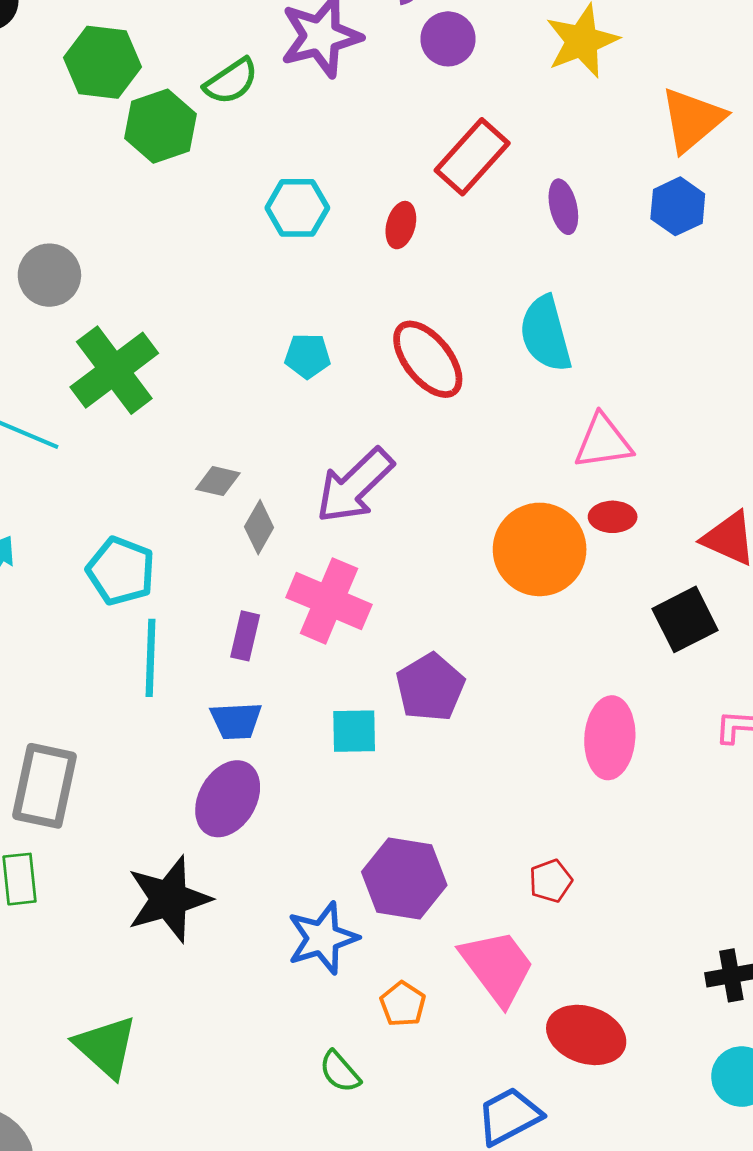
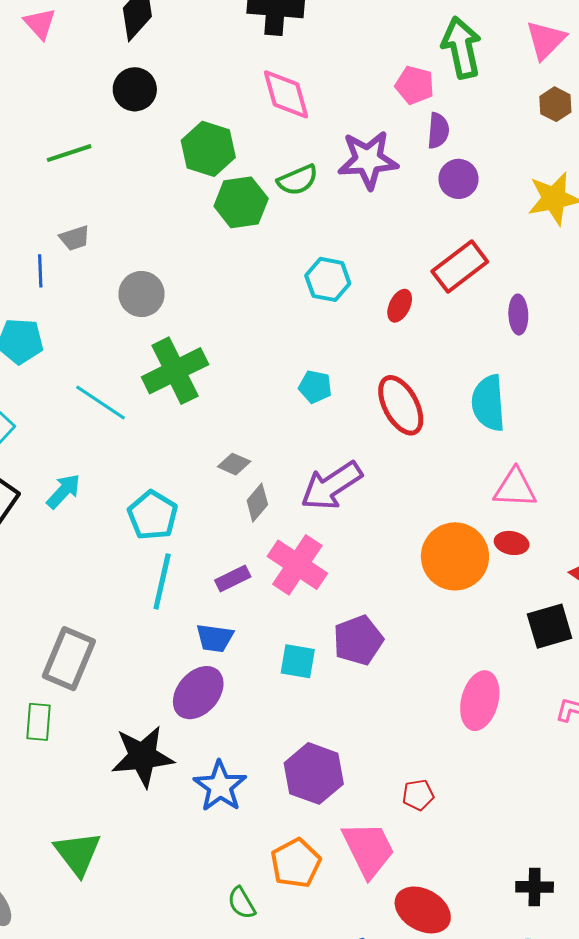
purple rectangle: (245, 636) -> (233, 578), turned 40
blue star: (323, 938) -> (220, 786), moved, turned -30
orange pentagon: (403, 1004) -> (296, 863), size x1.5

